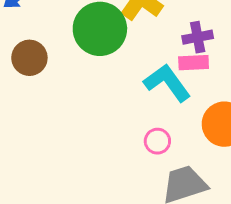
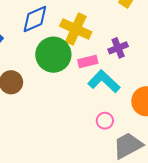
pink rectangle: (194, 63) -> (88, 62), moved

